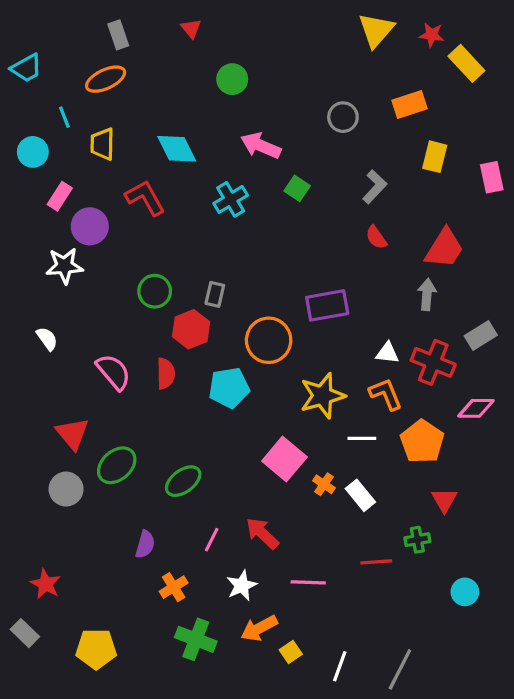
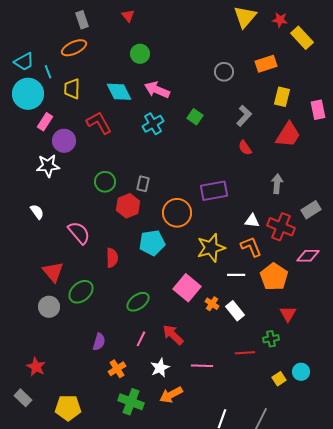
cyan trapezoid: (26, 68) -> (24, 62), moved
green circle: (232, 79) -> (140, 54), moved
pink arrow: (261, 146) -> (157, 90), moved
cyan circle: (33, 152) -> (28, 94), size x1.6
red trapezoid: (444, 248) -> (288, 135), moved
red semicircle: (166, 373) -> (112, 258), moved
green ellipse: (183, 481) -> (138, 302), moved
yellow square: (291, 652) -> (279, 379), moved

